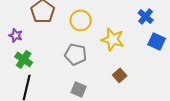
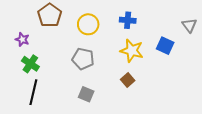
blue cross: (146, 16) -> (128, 20), moved, turned -35
yellow star: (113, 39) -> (132, 51), moved

